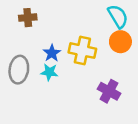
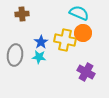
cyan semicircle: (118, 16) -> (79, 13), moved, turned -36
orange circle: (120, 42) -> (83, 33), moved

